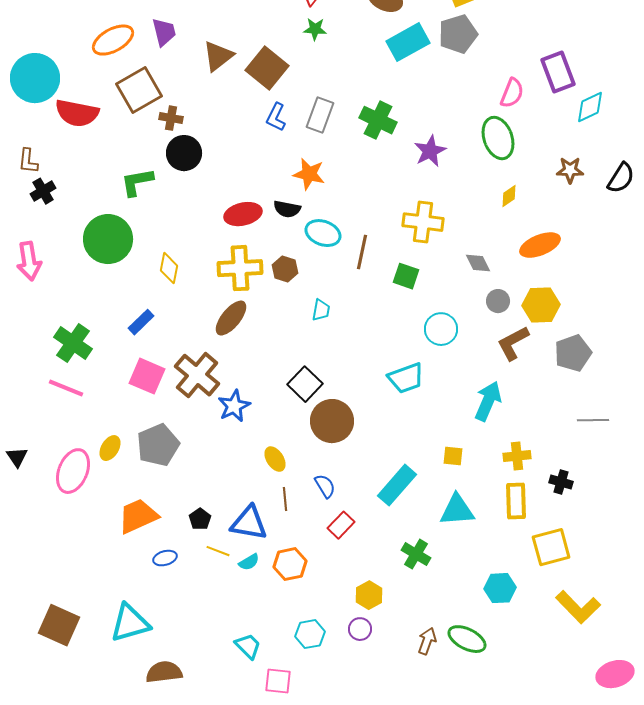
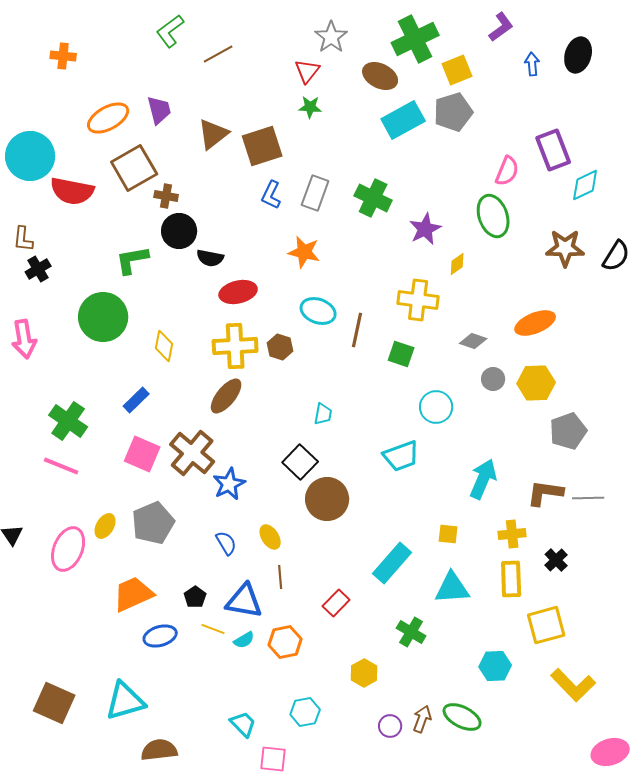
brown square: (267, 68) -> (262, 146), turned 33
brown star: (570, 170) -> (565, 248), size x1.4
yellow diamond: (509, 196) -> (457, 264), moved
black semicircle: (287, 209) -> (210, 258), moved
gray diamond: (478, 263) -> (473, 341), turned -44
cyan trapezoid: (321, 310) -> (323, 414), moved
brown L-shape: (513, 343) -> (545, 493), moved, turned 36
black cross: (561, 482) -> (556, 560), turned 30
blue semicircle: (325, 486) -> (226, 543), moved
blue ellipse: (165, 558) -> (160, 636), size x1.4
purple circle: (360, 629) -> (390, 726), moved

